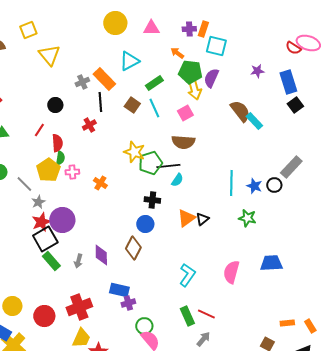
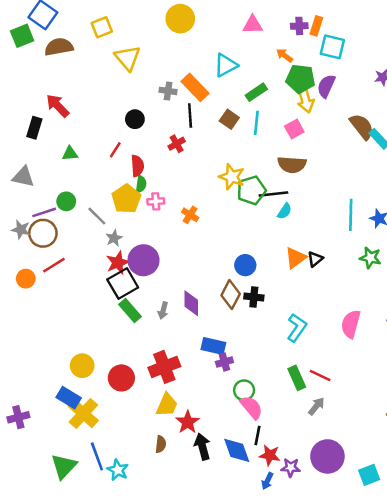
yellow circle: (115, 23) -> (180, 19), moved
gray cross: (82, 82) -> (168, 91), turned 32
cyan line: (154, 108) -> (256, 123), turned 30
black cross: (152, 200) -> (254, 297), moved

